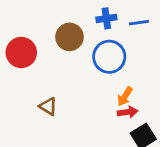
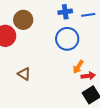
brown circle: (70, 37) -> (23, 20), moved
red arrow: (128, 112) -> (88, 76), moved

